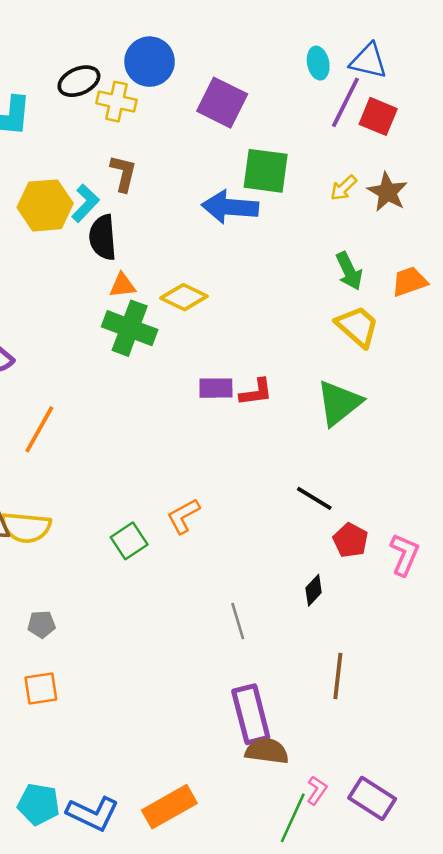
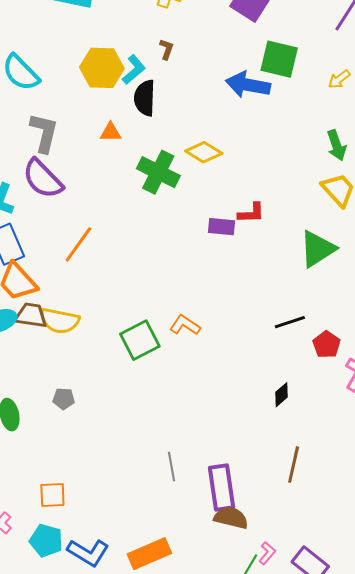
brown L-shape: (123, 173) -> (166, 49), size x0.7
orange triangle: (122, 285) -> (111, 132), moved
red L-shape: (256, 392) -> (251, 213), moved
black line: (314, 498) -> (290, 322), turned -56
orange L-shape: (183, 516) -> (185, 325), turned 56
red pentagon: (350, 540) -> (327, 345), moved
green square: (129, 541) -> (140, 340), size x1.4
gray line: (238, 621) -> (172, 467), moved
orange square: (41, 689) -> (52, 495), moved

